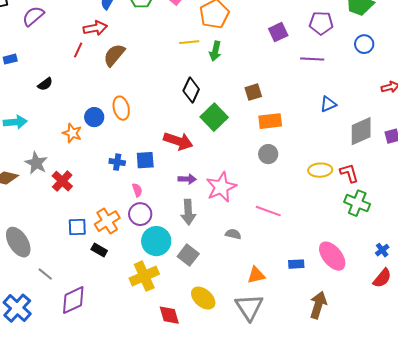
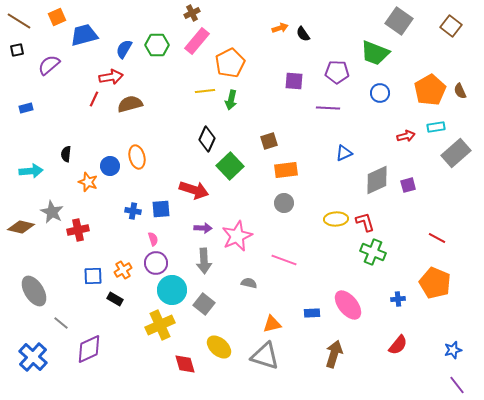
purple square: (278, 32) -> (294, 81), turned 30
brown semicircle: (114, 55) -> (130, 104), turned 35
black semicircle: (45, 84) -> (66, 154), moved, turned 133
red cross: (62, 181) -> (78, 230), turned 35
orange cross: (107, 221) -> (123, 270), size x0.7
blue cross: (382, 250) -> (398, 299), turned 32
red semicircle: (382, 278) -> (398, 345), moved
gray triangle: (249, 307) -> (265, 356), turned -40

